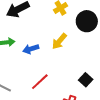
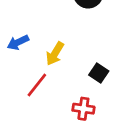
yellow arrow: (59, 41) -> (55, 54), moved

